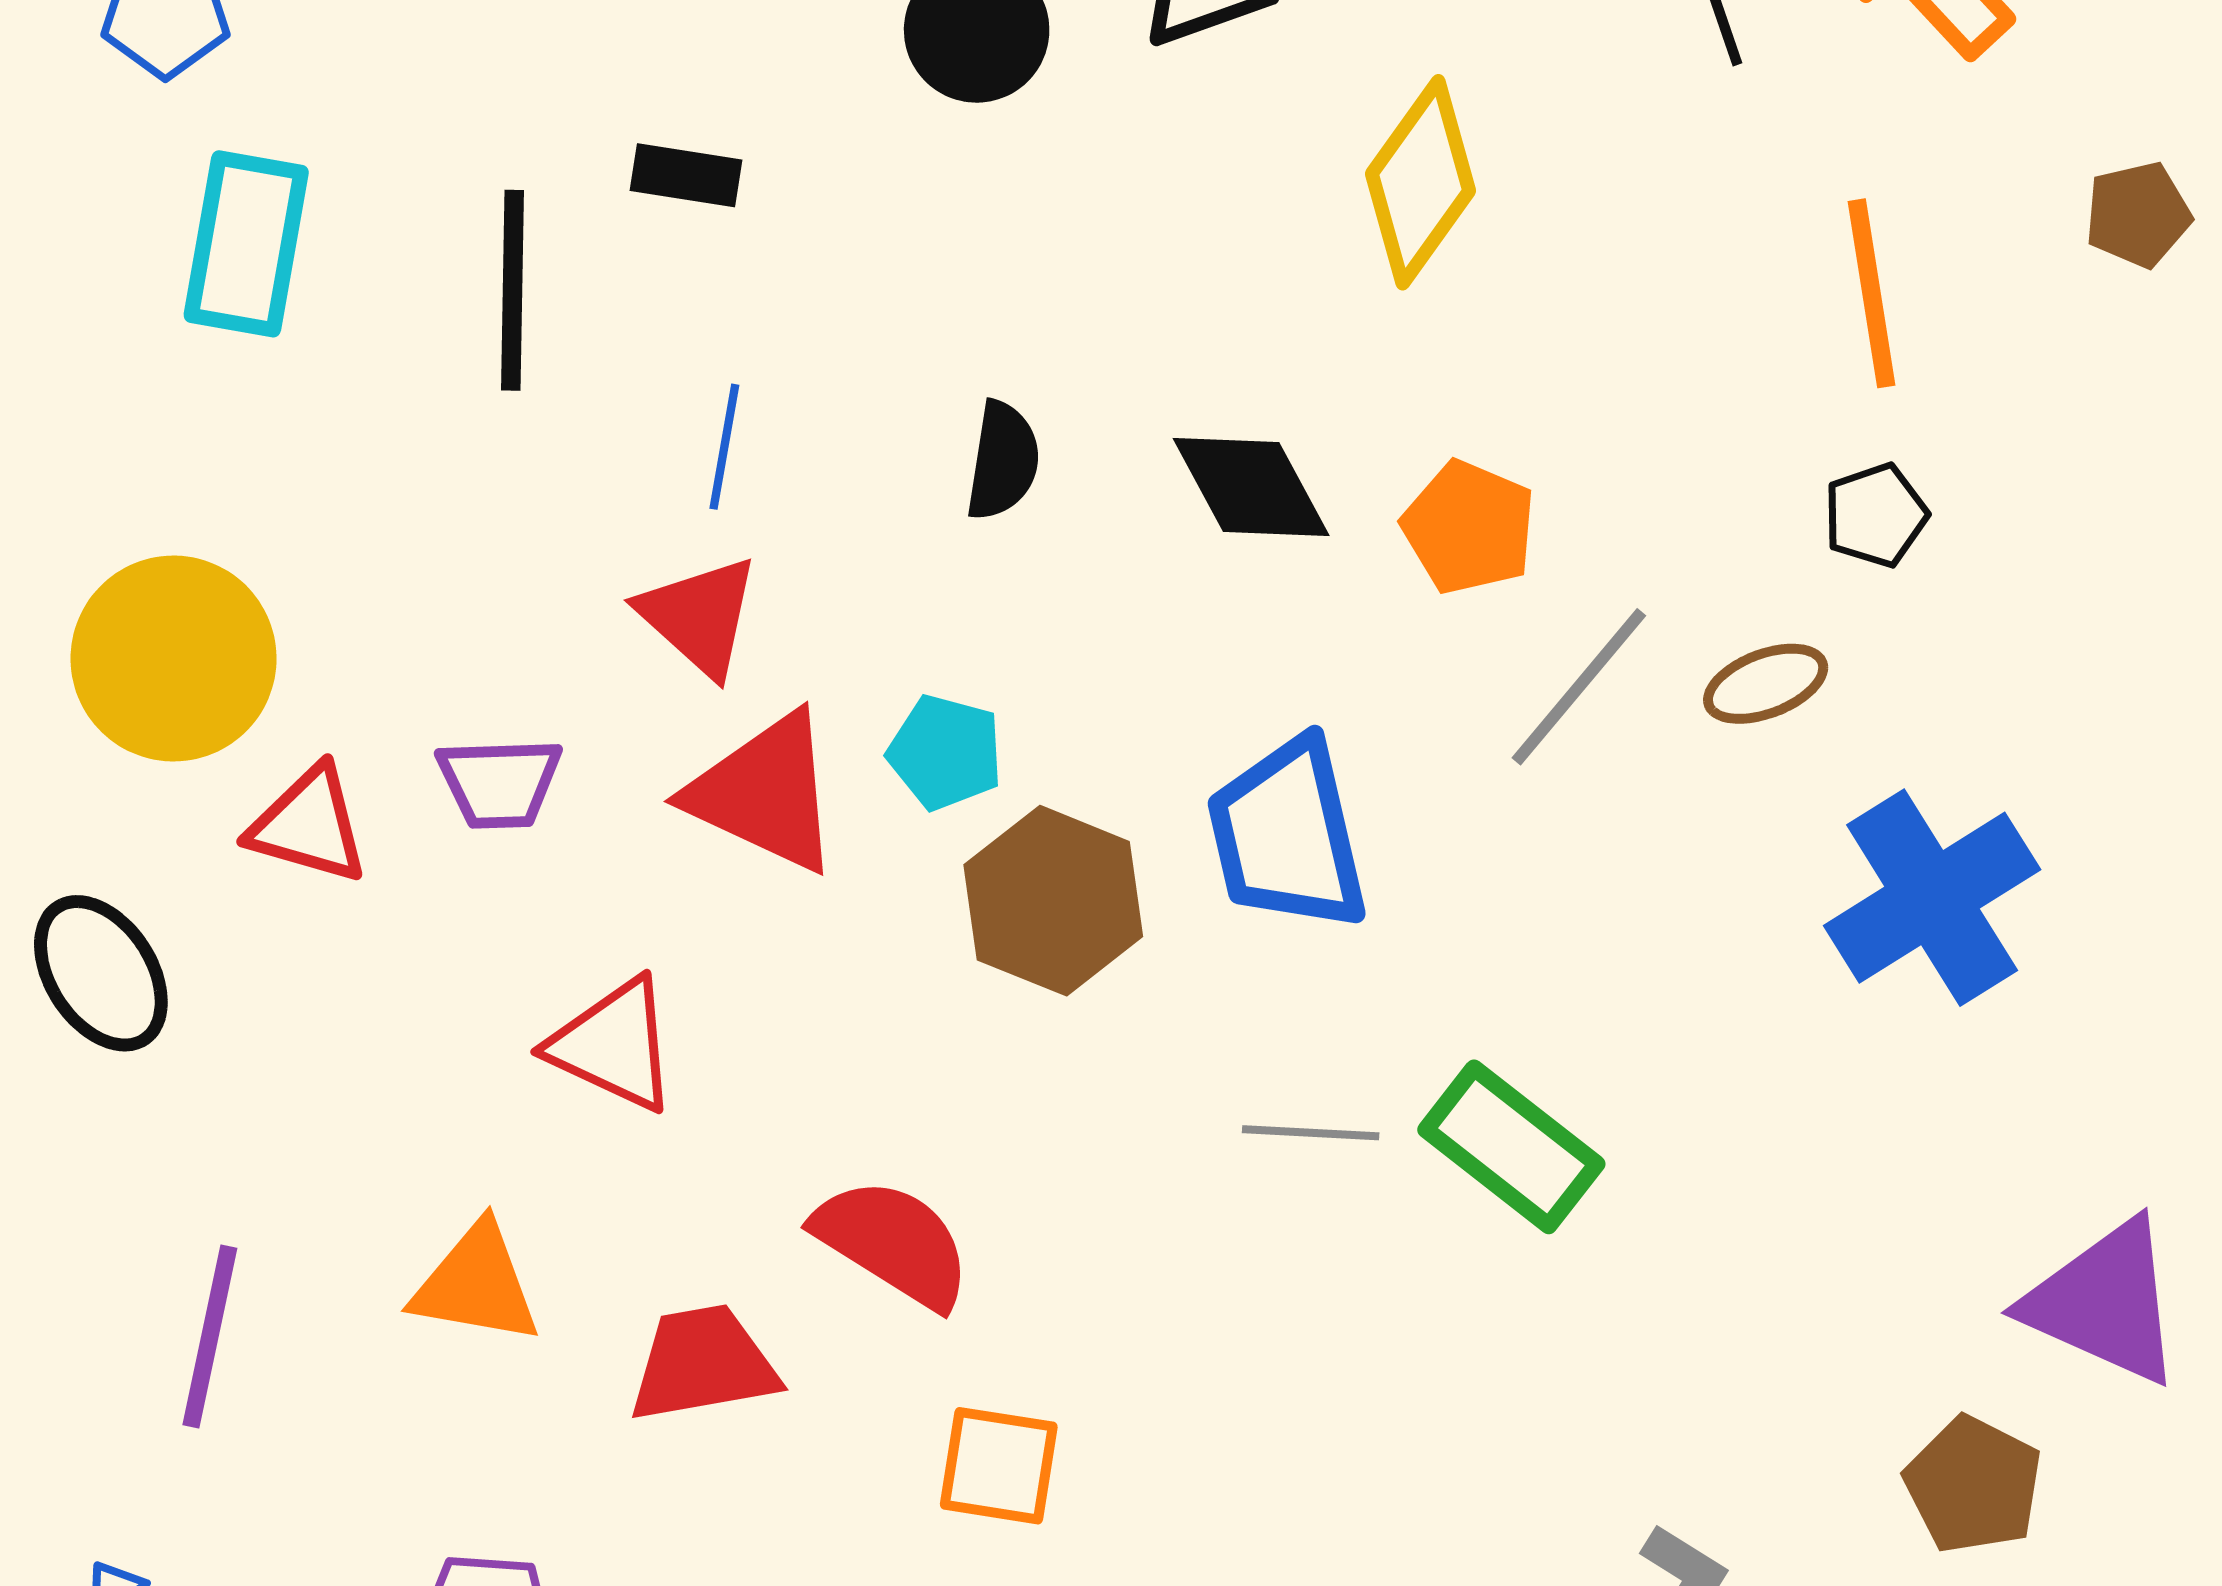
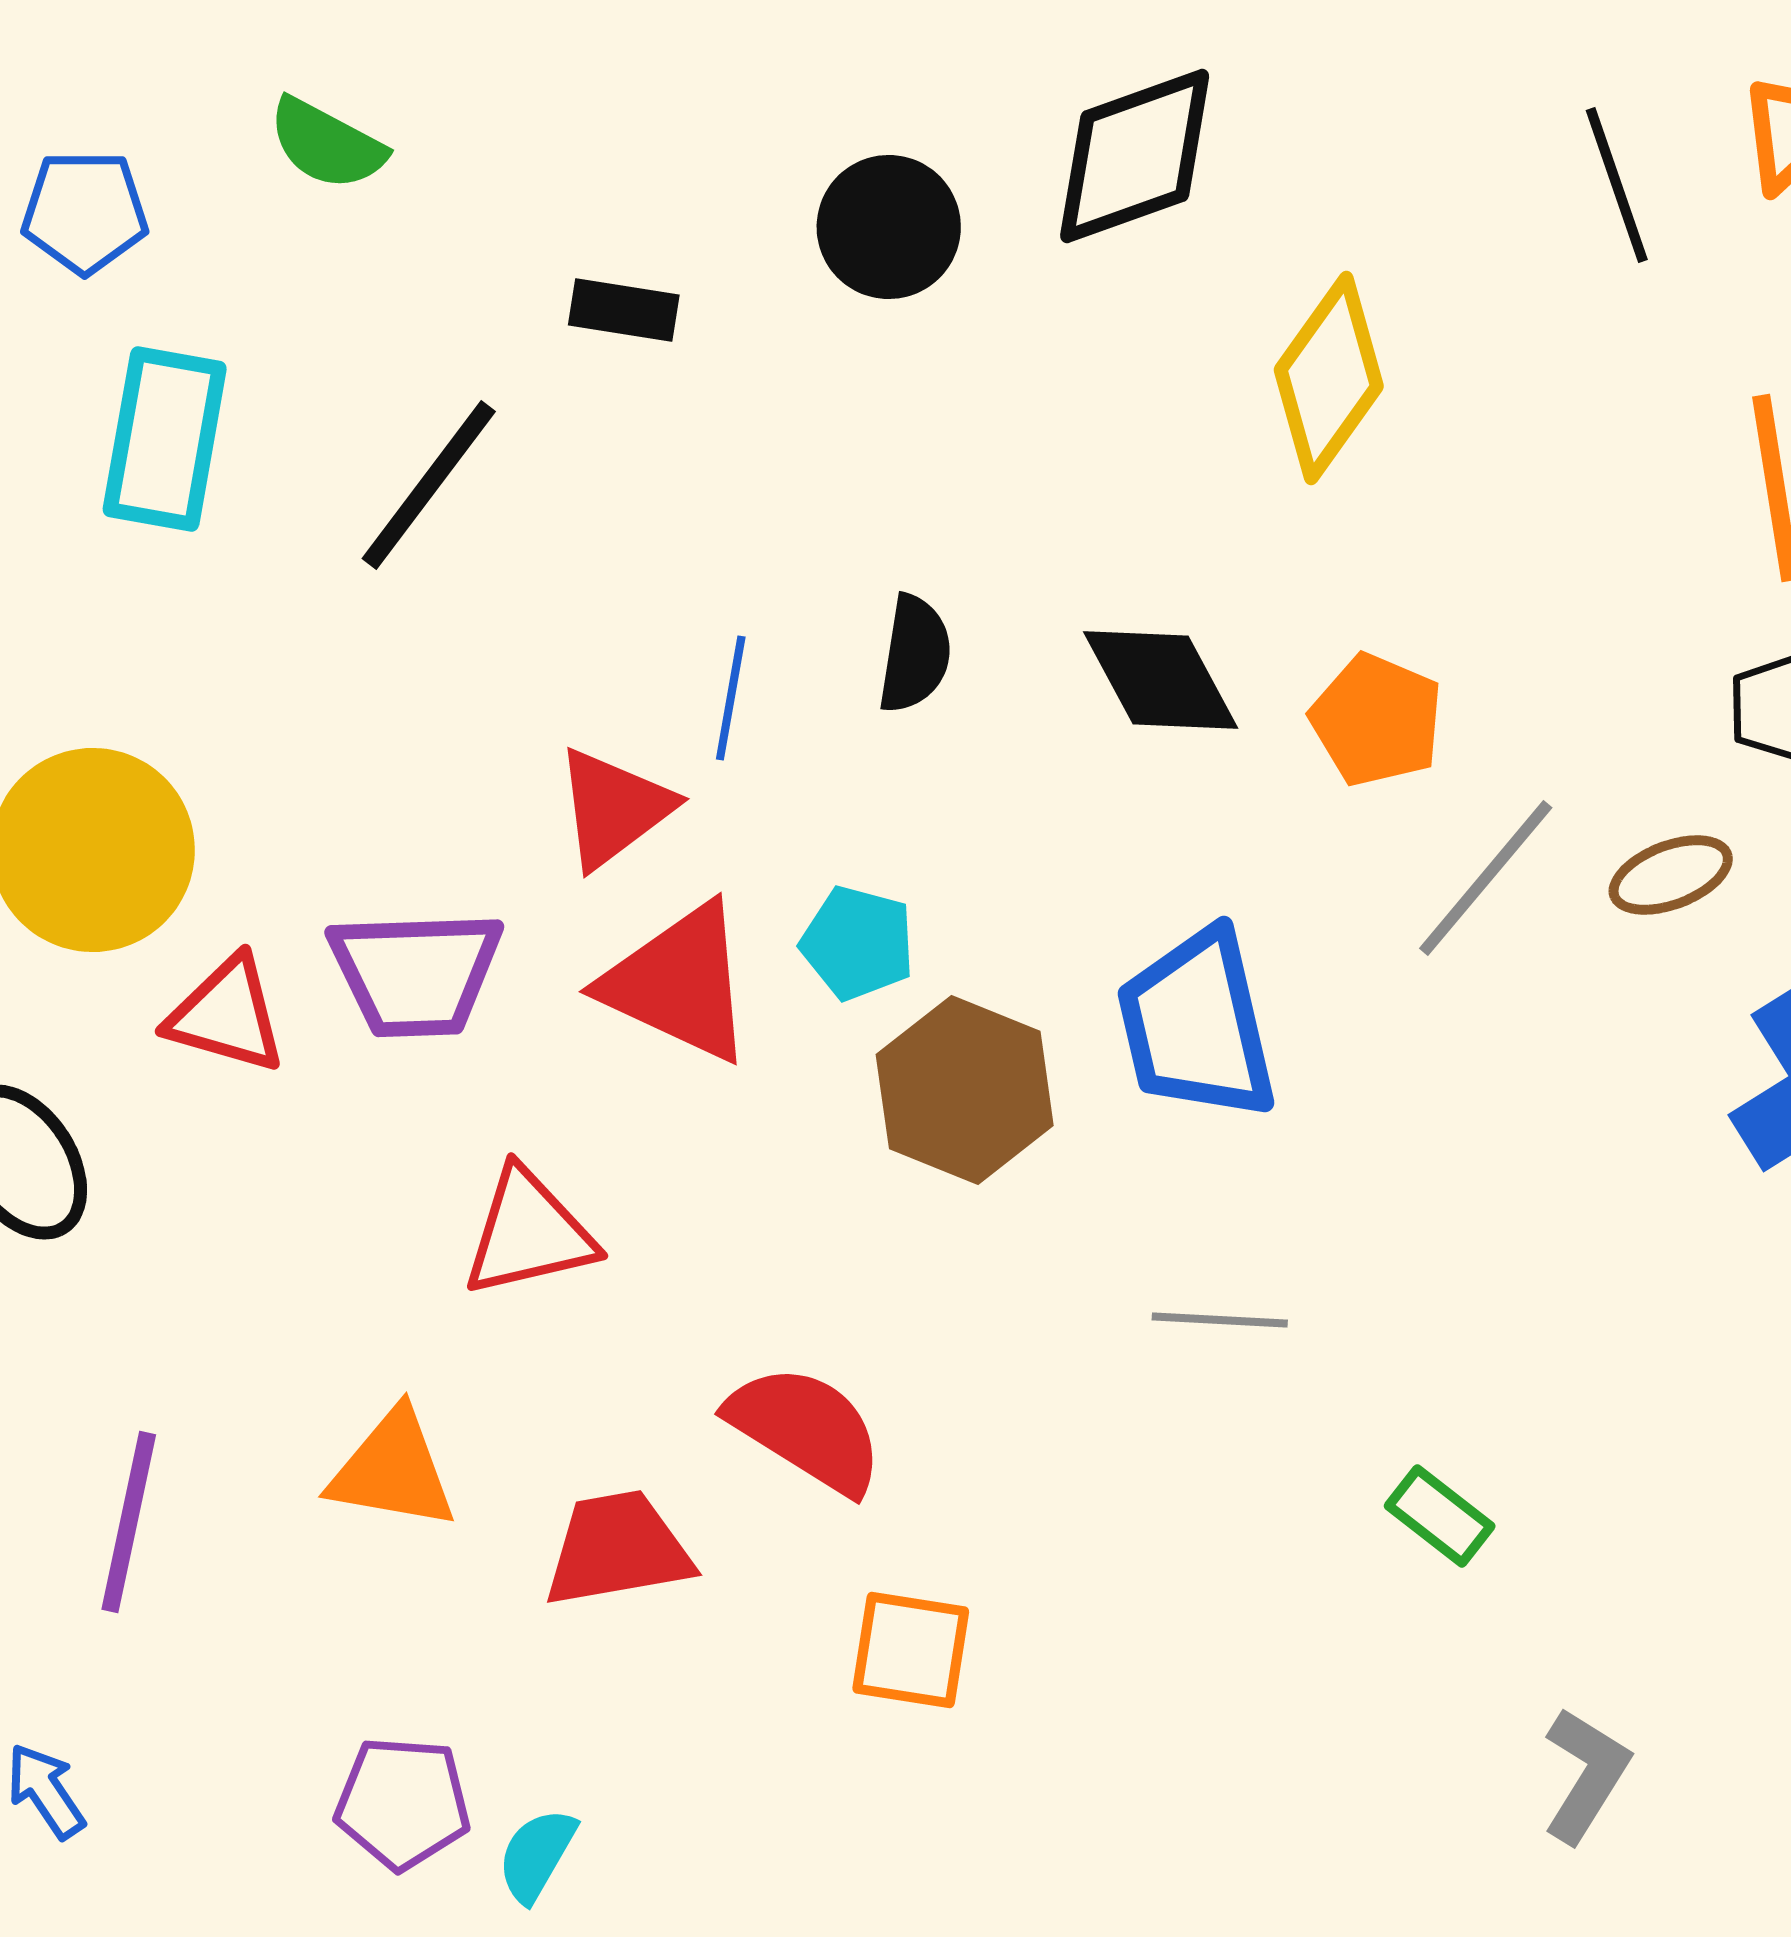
black rectangle: (686, 175) -> (624, 310), moved
black line: (513, 290) -> (429, 485), turned 36
blue line: (724, 447) -> (731, 698), moved
red triangle: (699, 616) -> (614, 808), turned 41
purple trapezoid: (499, 783) -> (416, 973), size x1.4
red triangle: (613, 1045) -> (529, 1233), turned -38
green rectangle: (1511, 1147) -> (1440, 1516), moved, size x0.6

